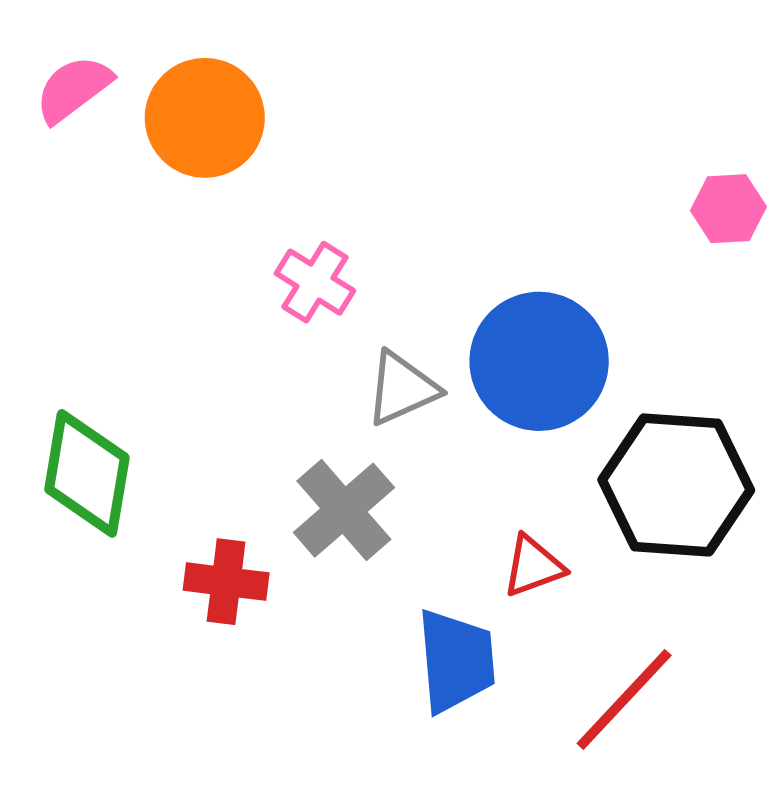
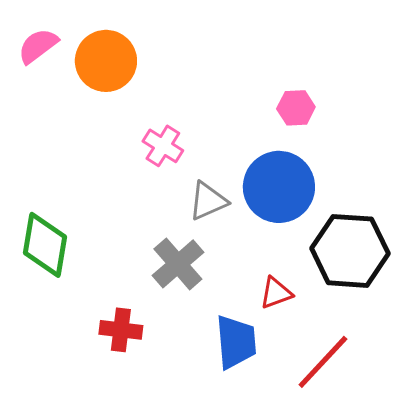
pink hexagon: (728, 209) -> (296, 108), moved
red cross: (226, 582) -> (121, 330), moved

